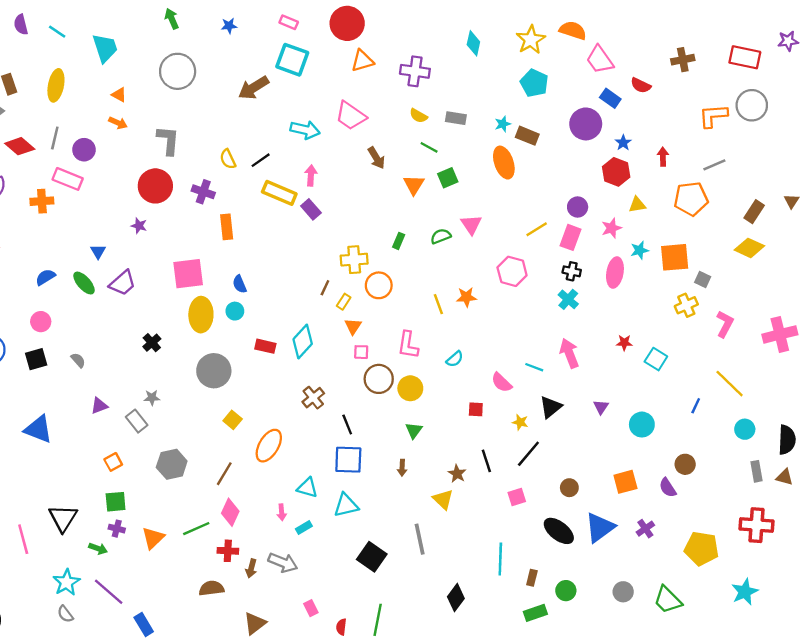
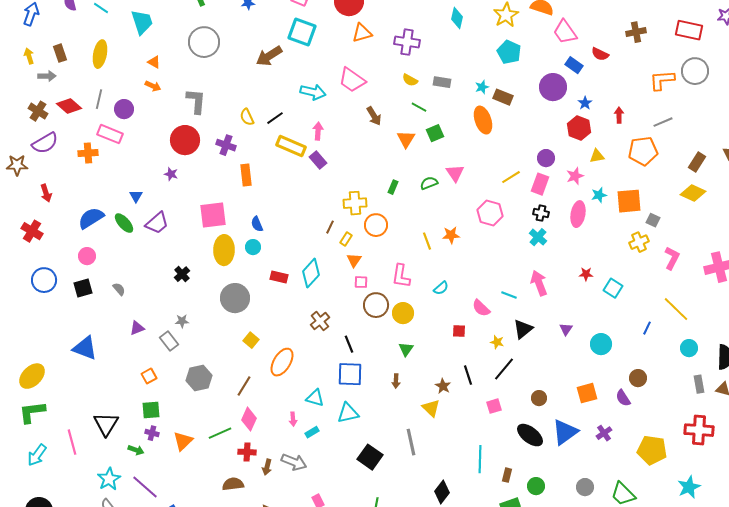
blue semicircle: (45, 277) -> (91, 218), size x1.5

